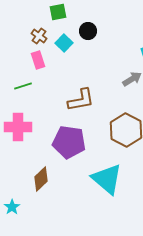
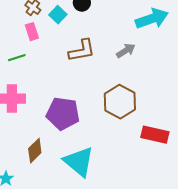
brown L-shape: (81, 100) -> (82, 51), moved
cyan triangle: (107, 179) -> (79, 162), moved

